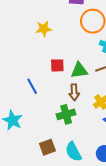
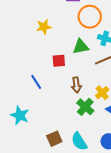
green triangle: (79, 70) -> (81, 47), moved
green cross: (66, 114) -> (85, 107), moved, turned -30

